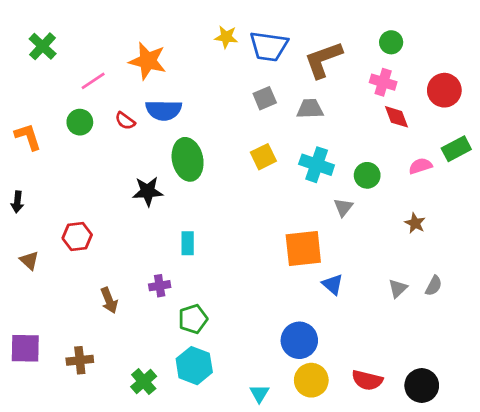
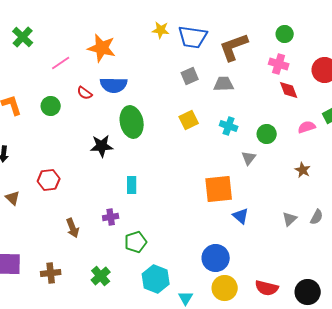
green circle: (80, 122) -> (51, 106), moved
cyan cross: (317, 165) -> (229, 126), size x0.7
cyan hexagon: (194, 366) -> (156, 279), moved
green cross: (144, 382) -> (101, 276), moved

